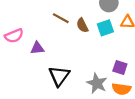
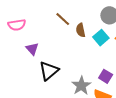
cyan square: (105, 28) -> (101, 38), turned -35
purple triangle: (37, 48) -> (32, 49), moved, turned 40

